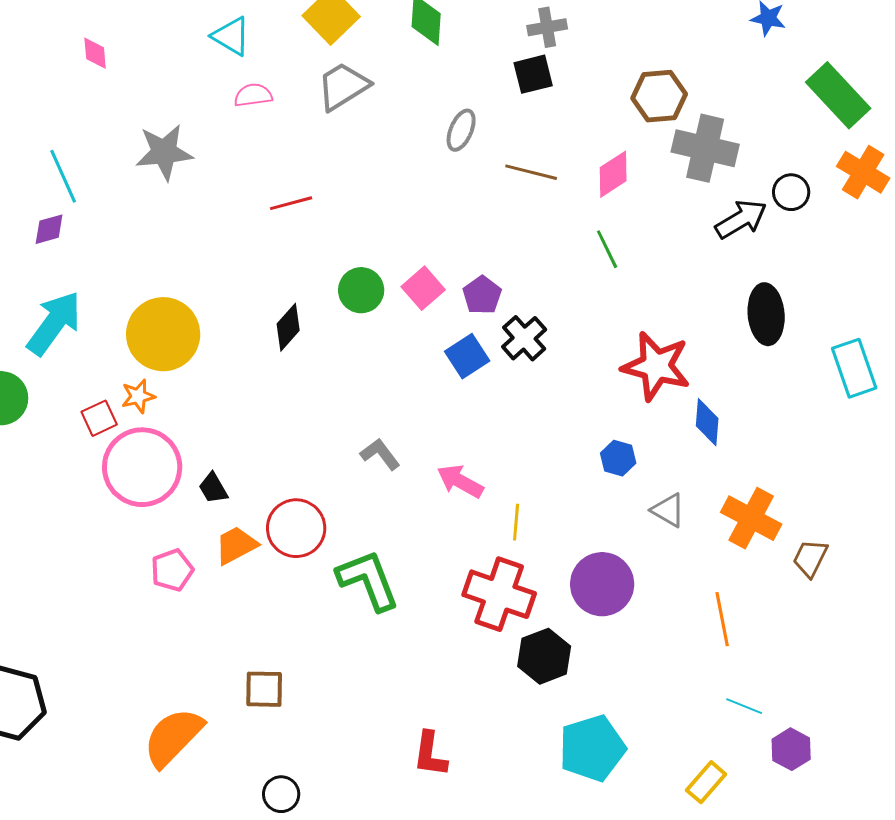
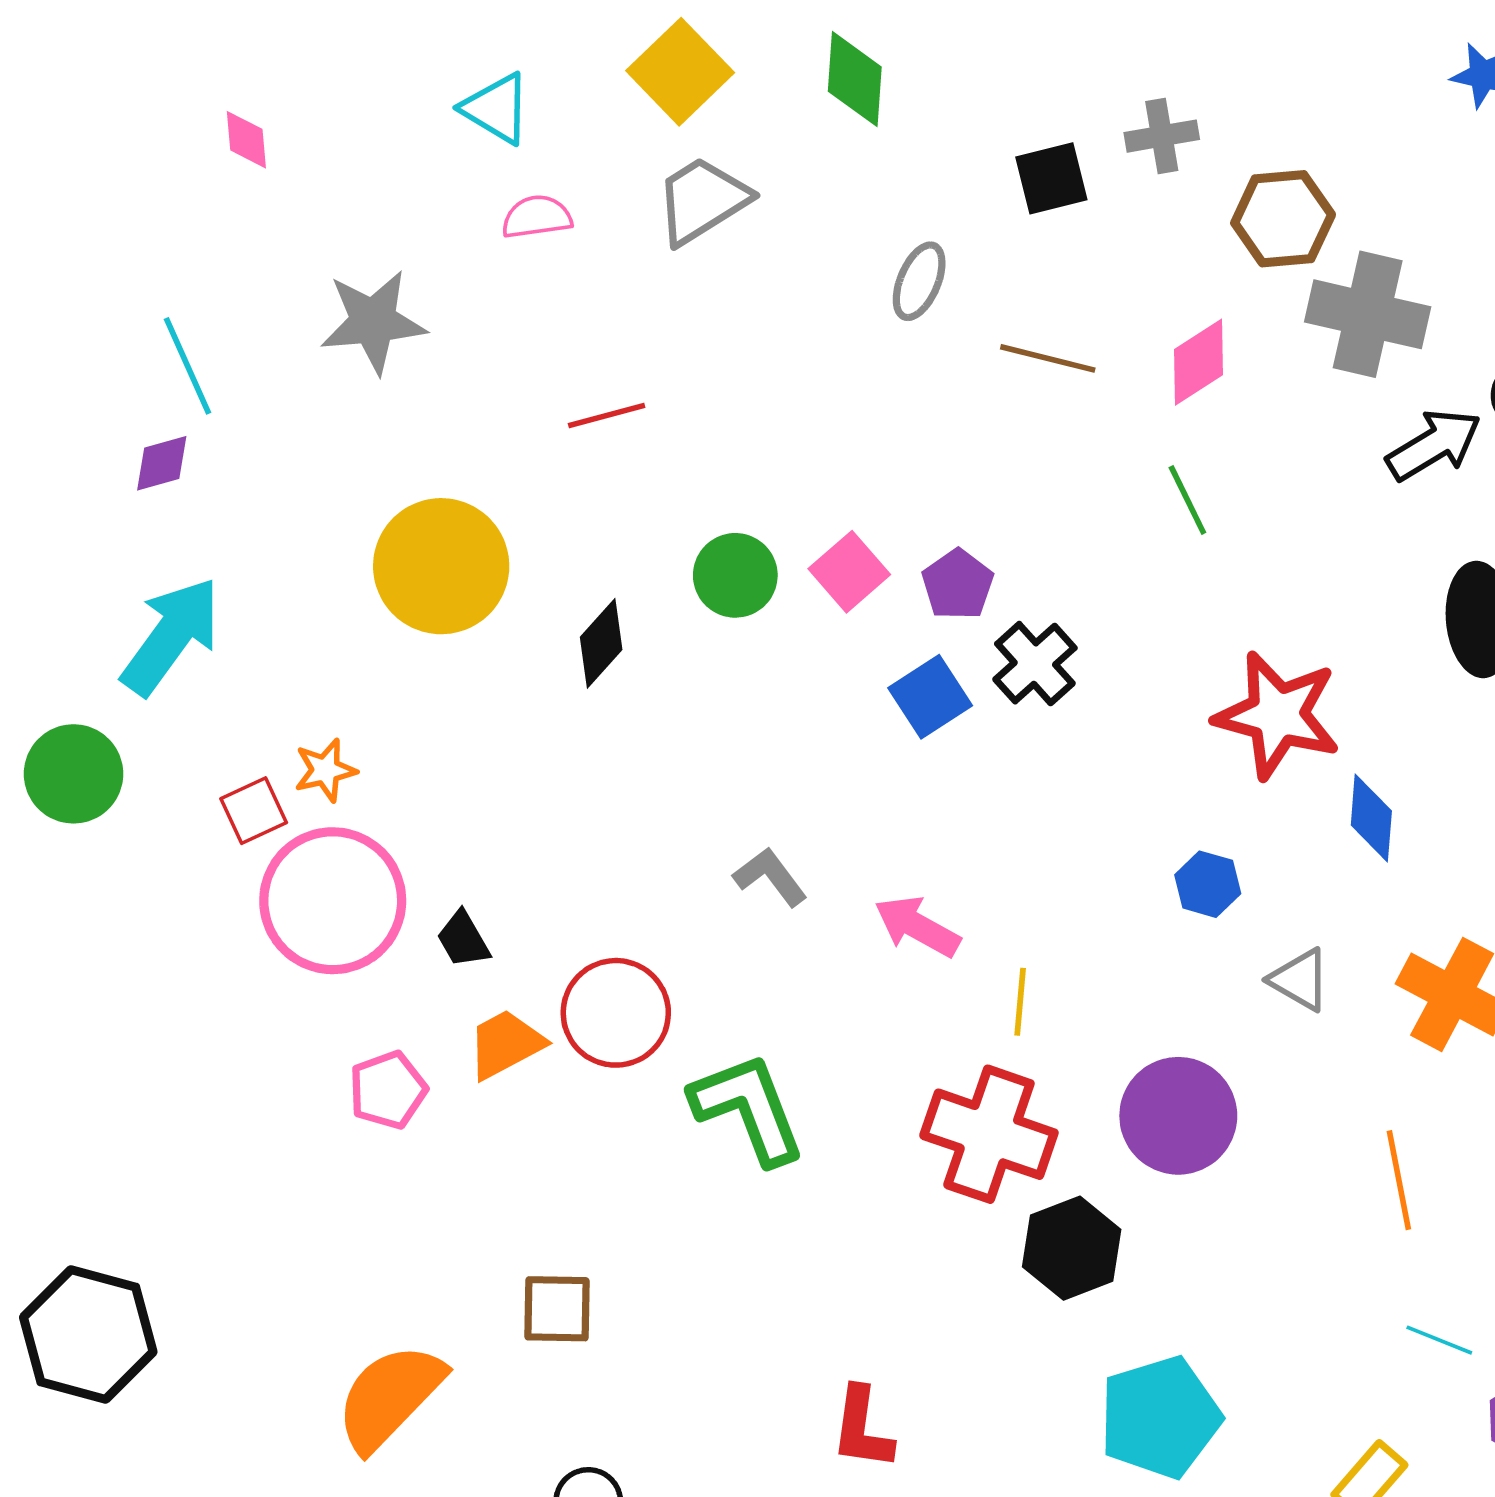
gray cross: (547, 27) -> (1162, 136), moved
yellow circle: (163, 334) -> (441, 566), moved

